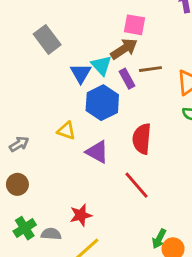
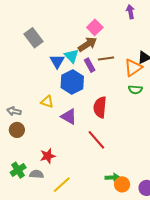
pink square: (135, 25) -> (95, 27), turned 35
gray arrow: (19, 144) -> (14, 111), turned -136
brown circle: (17, 184) -> (17, 130), moved
red star: (81, 215) -> (48, 156), moved
green arrow: (159, 239) -> (112, 177), turned -120

